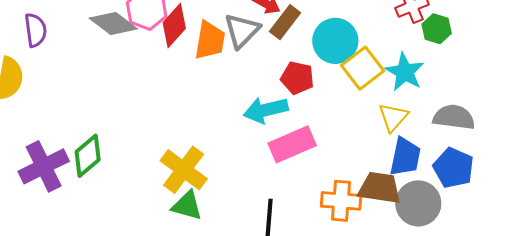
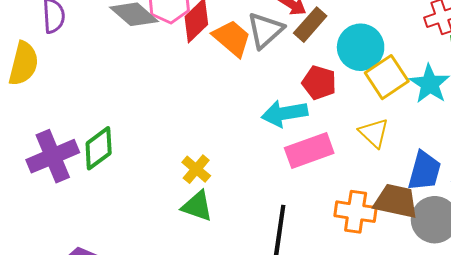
orange trapezoid: (210, 40) -> (232, 38), turned -63
yellow triangle: (393, 117) -> (374, 133), moved, turned -32
yellow cross: (184, 170) -> (196, 169), size x0.6

